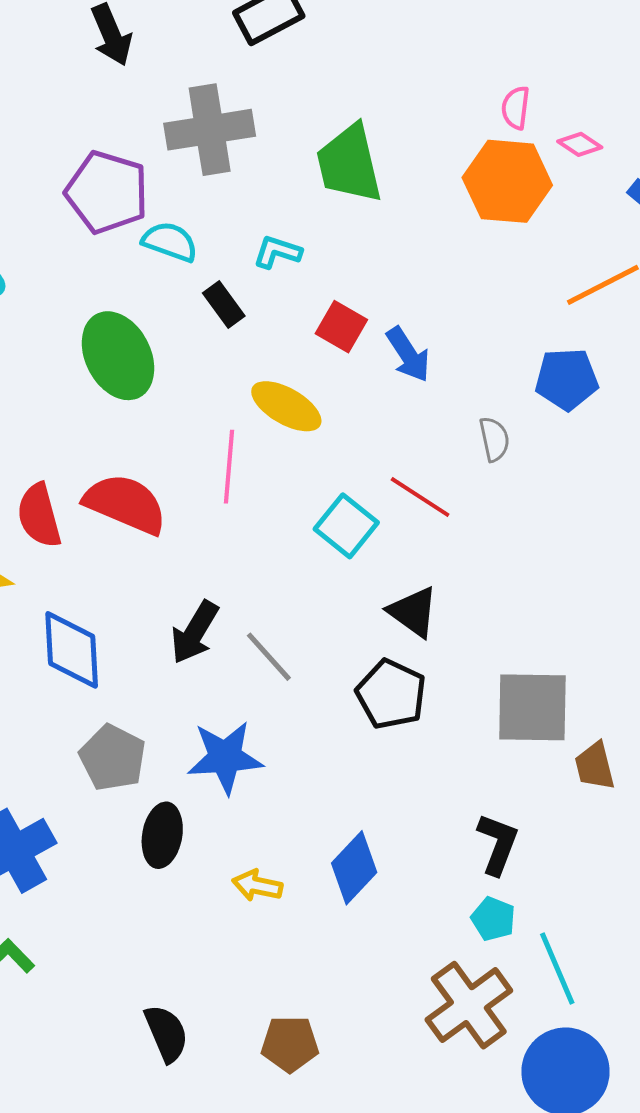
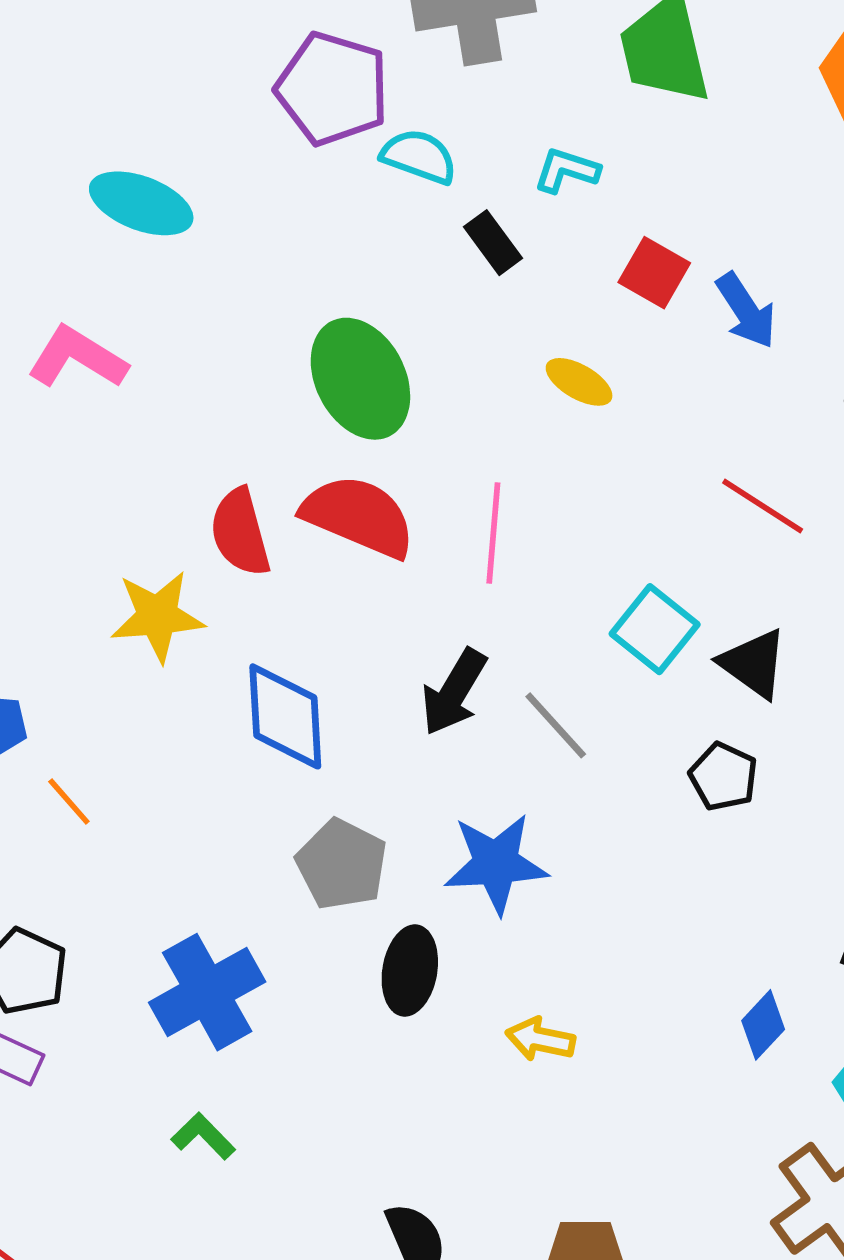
green ellipse: (118, 356) -> (360, 379), moved
yellow ellipse: (286, 406) -> (579, 382), size x0.7
pink line: (229, 467) -> (493, 533), moved
cyan square: (346, 526) -> (655, 629), moved
black pentagon: (391, 694) -> (723, 777), size x0.7
blue diamond: (354, 868) -> (763, 1025), moved, size x0.7

